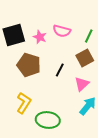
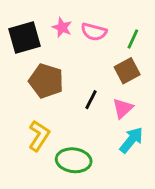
pink star: (40, 37) -> (62, 27), moved
black line: (60, 70) -> (91, 100), moved

